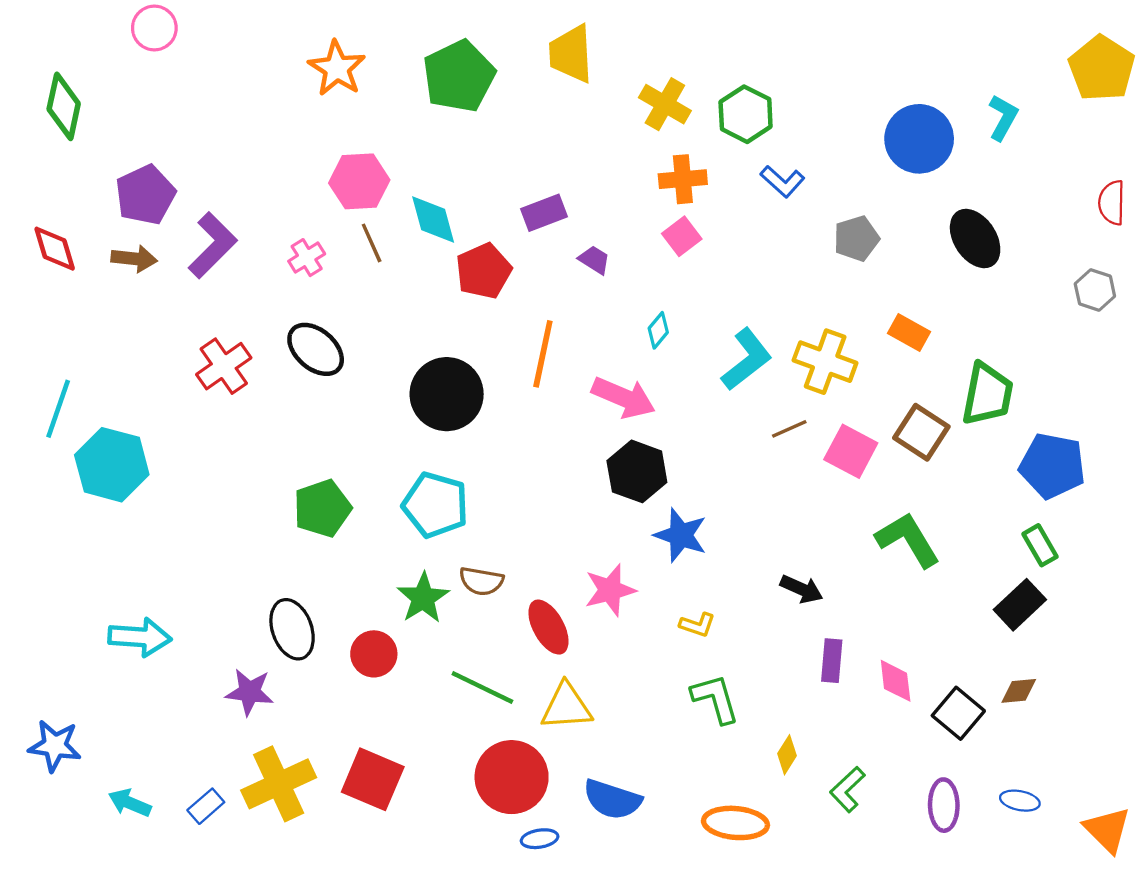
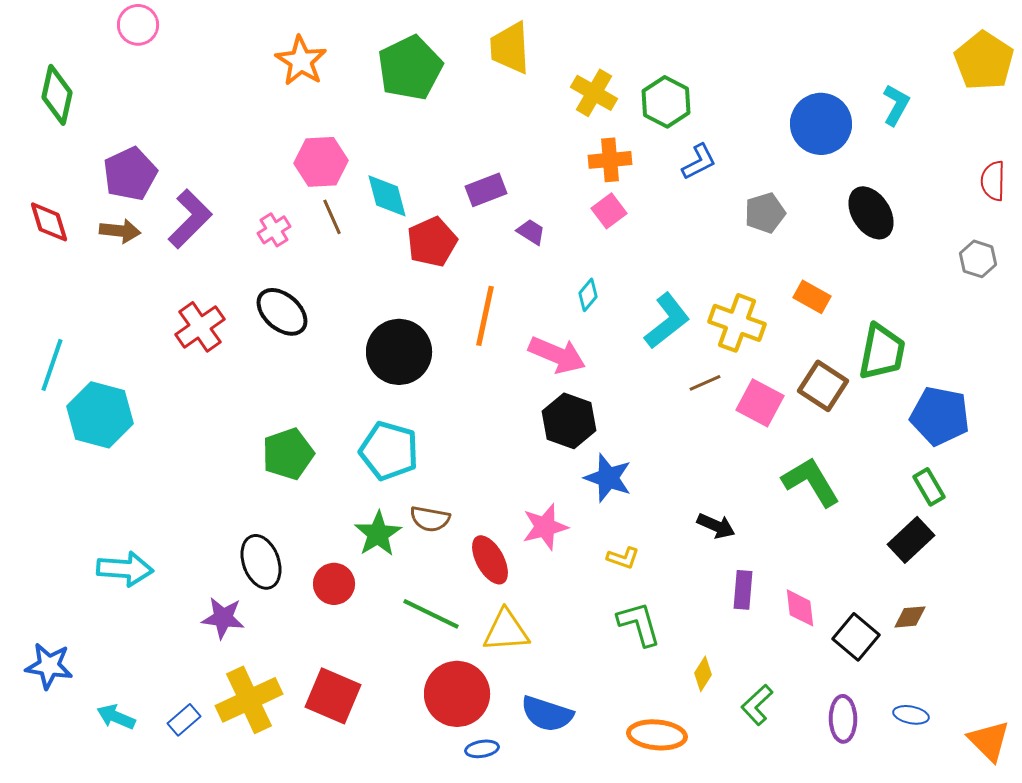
blue L-shape: (783, 181) -> (699, 162), turned -69

